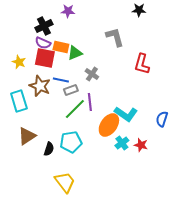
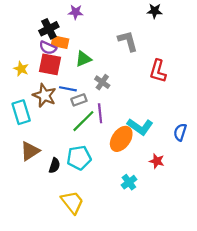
orange rectangle: (61, 47) -> (60, 42), moved
cyan cross: (122, 143) -> (129, 182), moved

